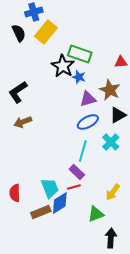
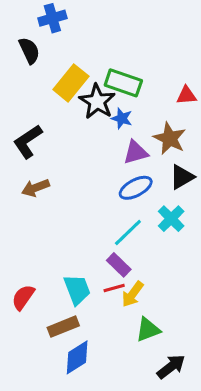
yellow rectangle: (46, 32) -> (71, 83), moved
cyan line: (83, 151) -> (128, 233), turned 30
yellow arrow: (113, 192) -> (133, 294), moved
red semicircle: (15, 193) -> (23, 297), turned 36
blue diamond: (60, 203) -> (77, 357), moved
black arrow: (111, 238) -> (171, 367), turned 48

